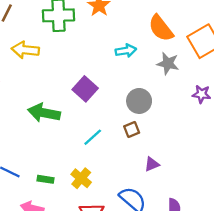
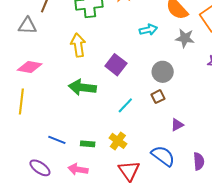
yellow arrow: (25, 50) -> (78, 45), moved, turned 80

